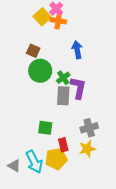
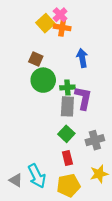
green cross: (63, 78) -> (67, 87), turned 32
green square: (45, 128) -> (66, 134), moved, turned 35
yellow star: (87, 149) -> (99, 174), moved
yellow pentagon: (56, 159) -> (68, 185), moved

